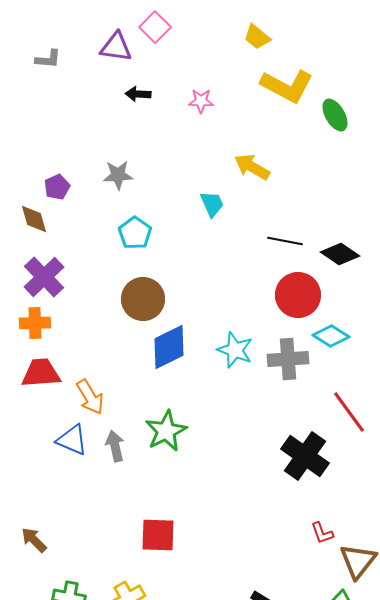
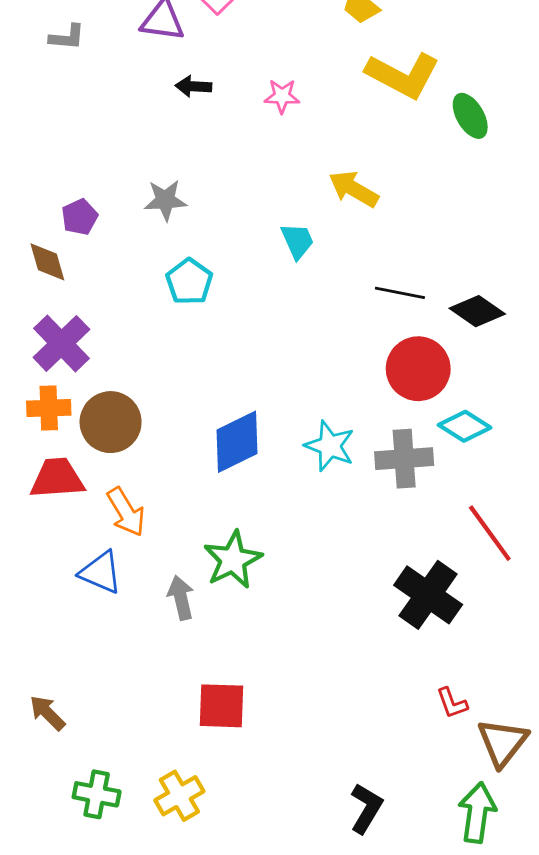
brown circle: (143, 299) -> (111, 422), moved
gray arrow: (115, 446) -> (181, 598), moved

